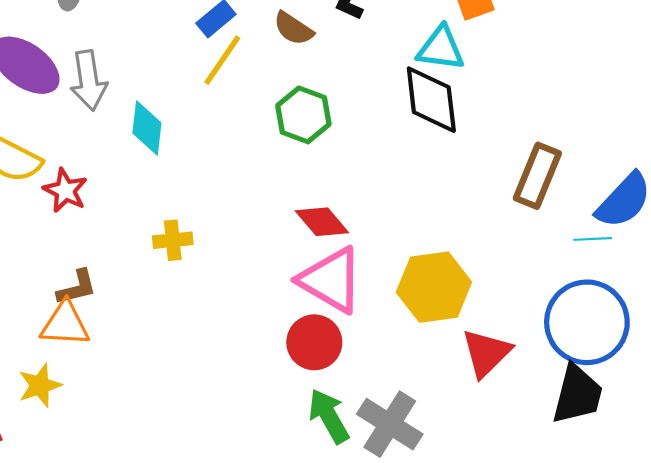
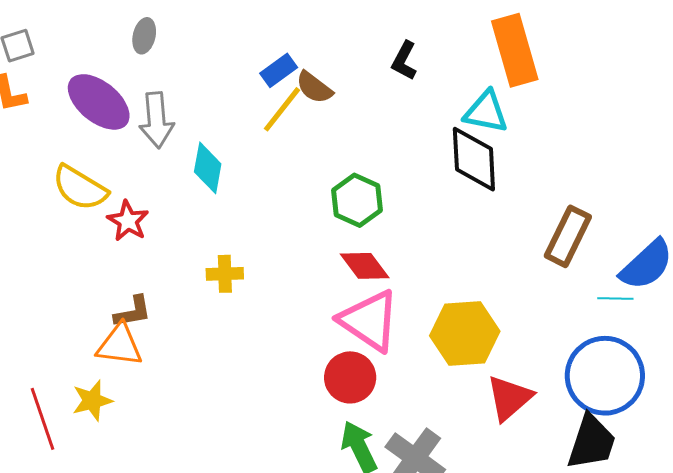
brown semicircle: (293, 29) -> (314, 87), moved
green hexagon: (303, 115) -> (357, 200), moved

